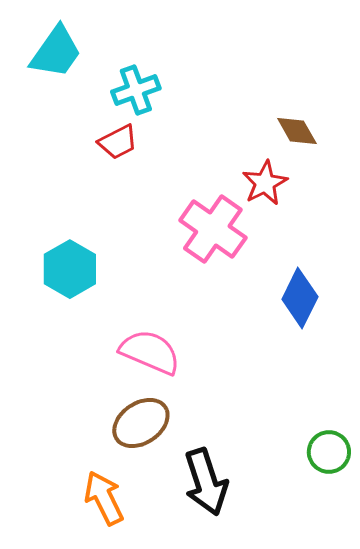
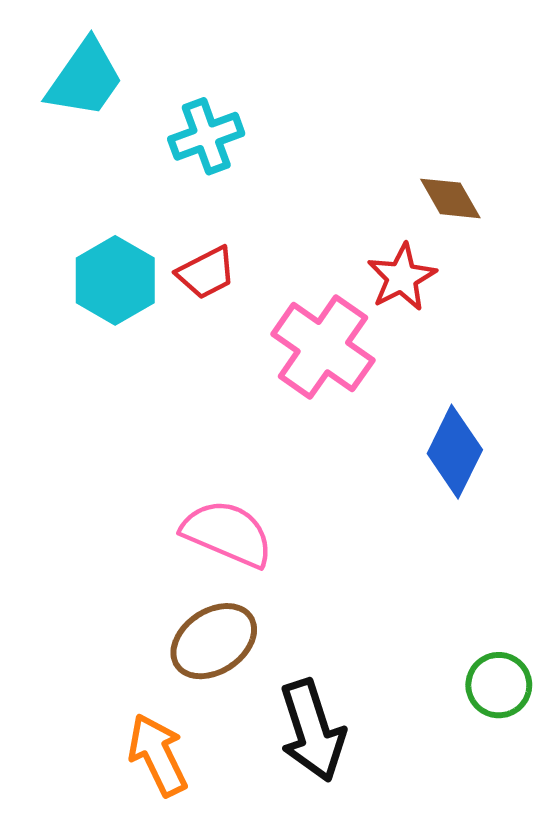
red trapezoid: (118, 142) -> (206, 273), moved
cyan hexagon: (70, 269) -> (115, 280), moved

